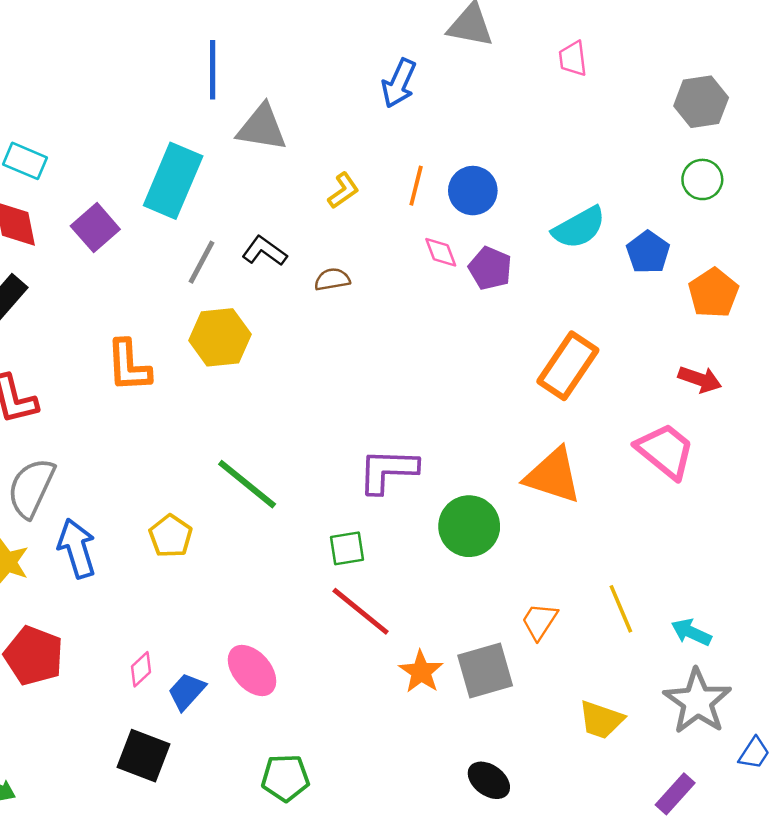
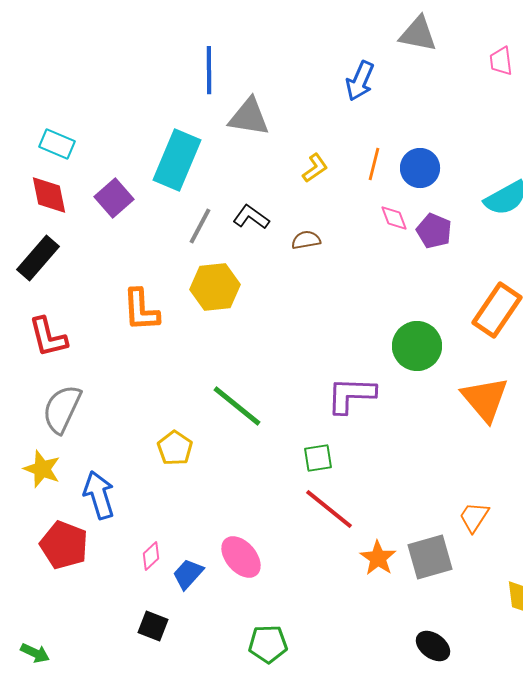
orange triangle: (553, 476) -> (485, 399), turned 32
green circle: (469, 526) -> (417, 346), moved
blue arrow: (77, 548) -> (99, 495), moved
black square: (143, 756) -> (153, 626), size x0.7

